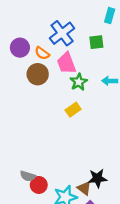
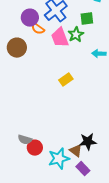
purple circle: (20, 48) -> (30, 18), moved
brown circle: (38, 74) -> (17, 48), moved
green star: (79, 82) -> (76, 35), moved

